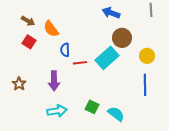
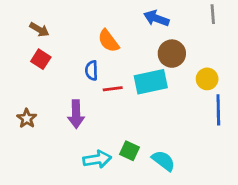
orange semicircle: (51, 29) -> (108, 41), moved
cyan rectangle: (107, 58) -> (151, 82), turned 30
blue line: (145, 85) -> (218, 110), moved
cyan arrow: (57, 111) -> (97, 159), moved

